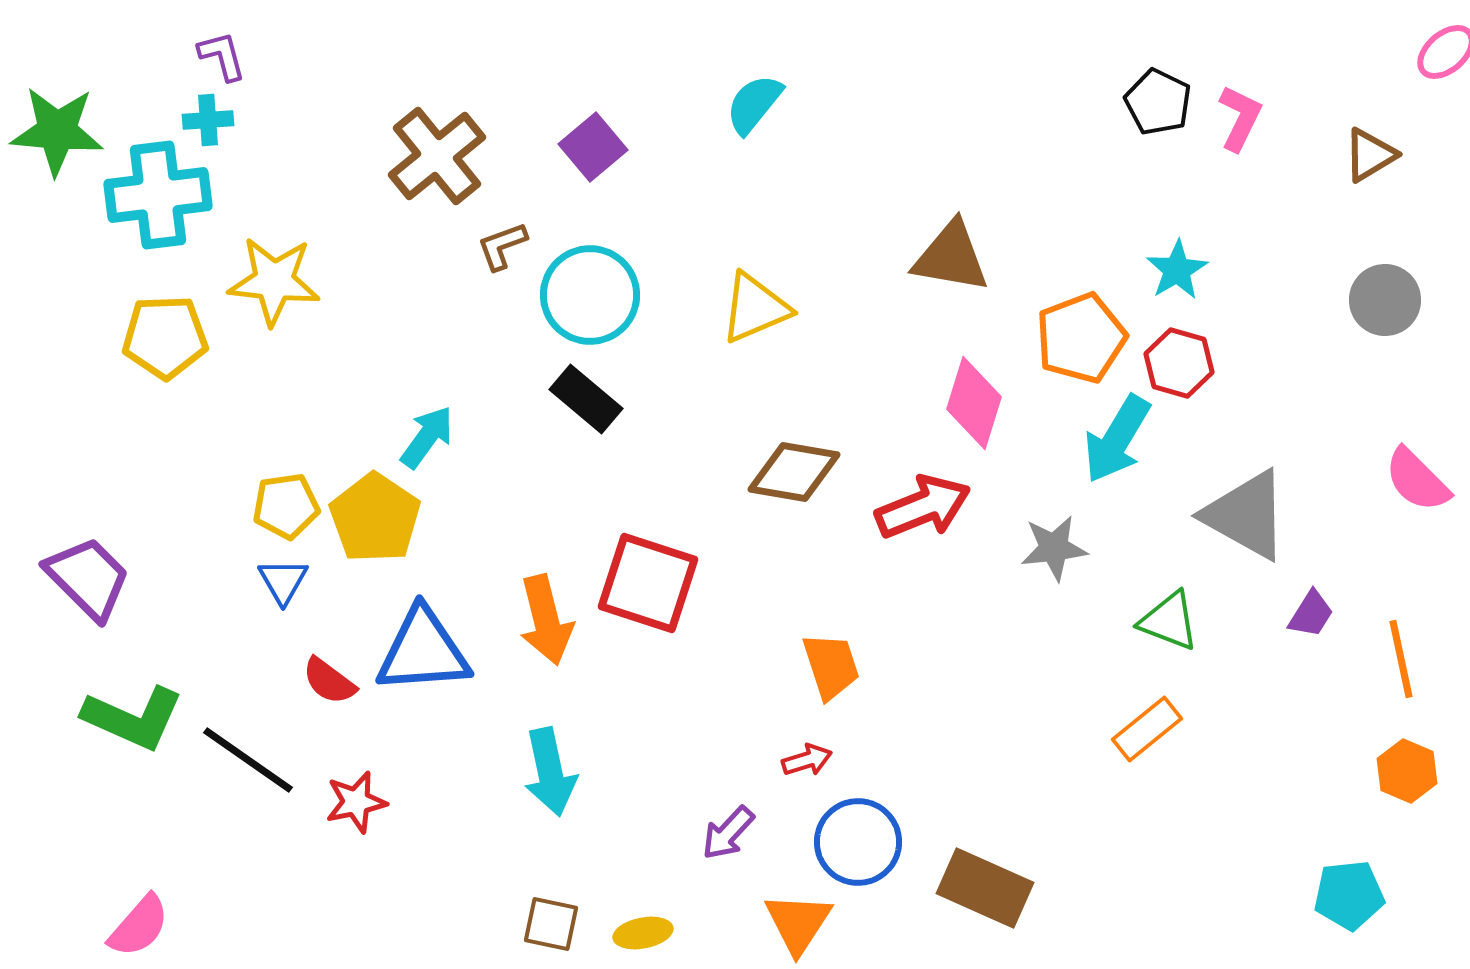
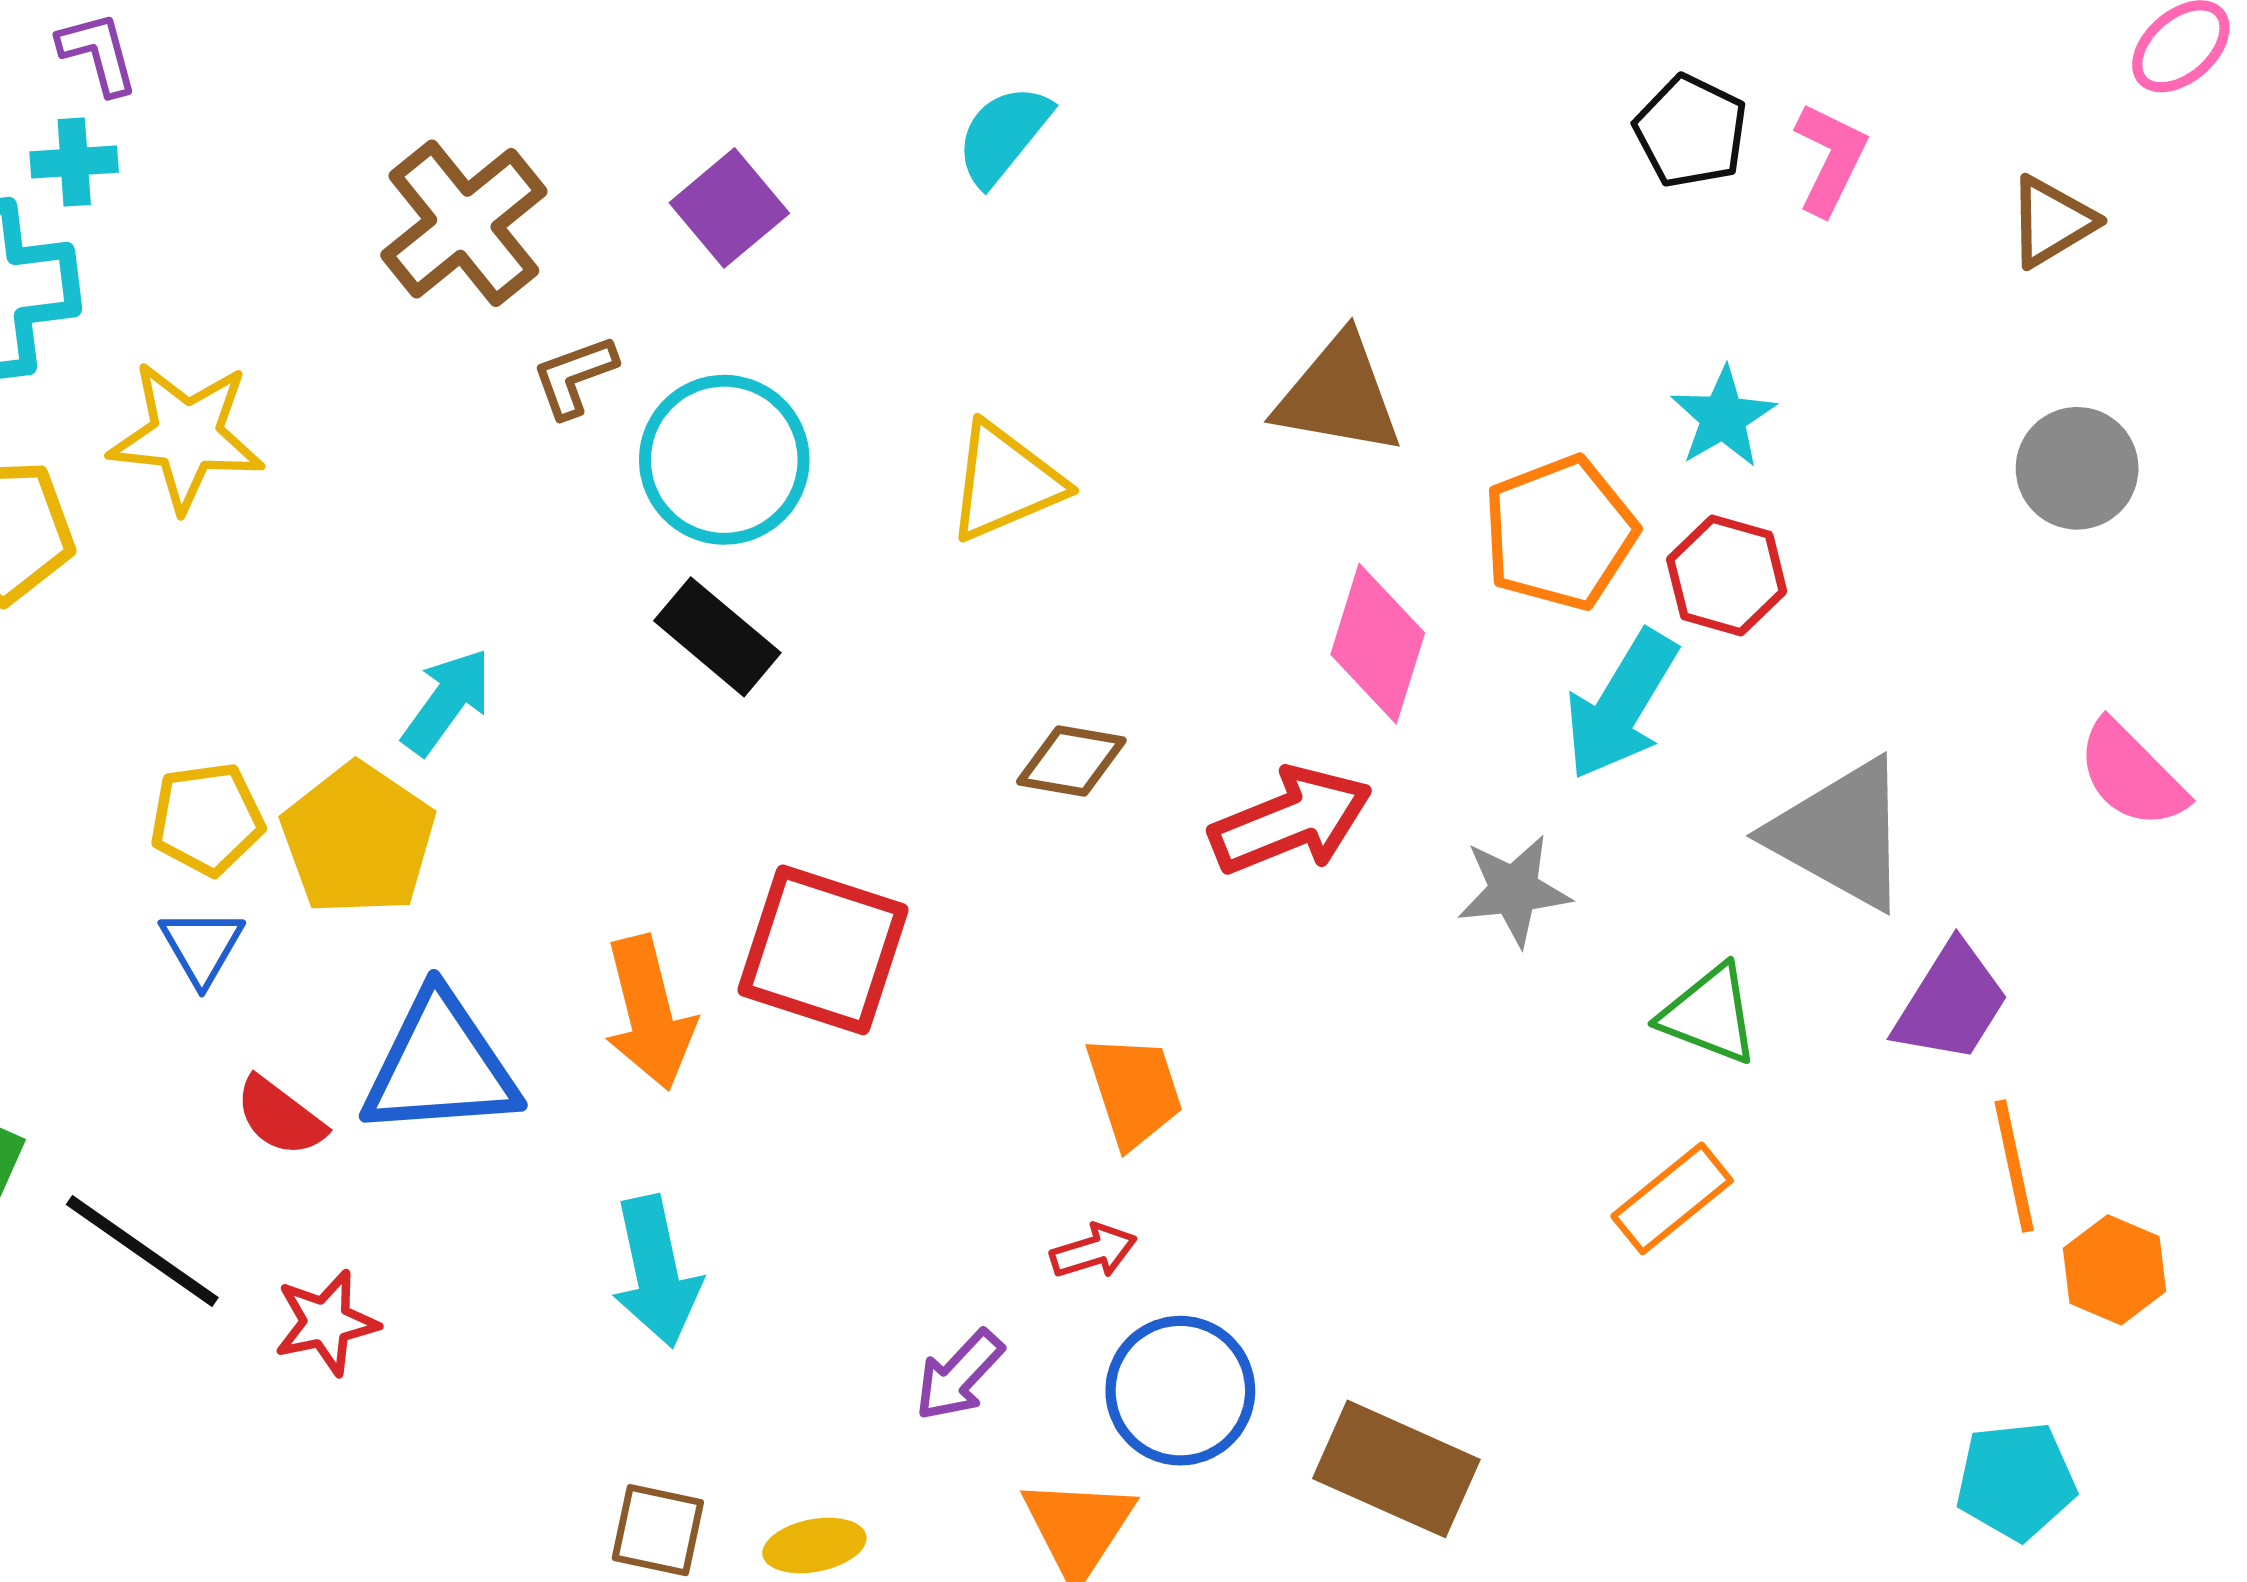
brown diamond: (794, 472) -> (1071, 761), size x0.7
purple trapezoid: (1311, 614) -> (1951, 1003), size x1.5
orange line: (1401, 659) -> (2014, 1166), moved

